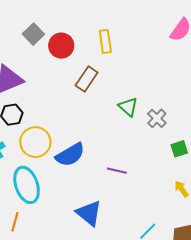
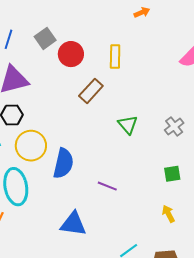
gray cross: (157, 118) -> (174, 126), moved
blue semicircle: (70, 155) -> (63, 163), turned -56
blue triangle: (89, 213) -> (73, 224), turned -40

